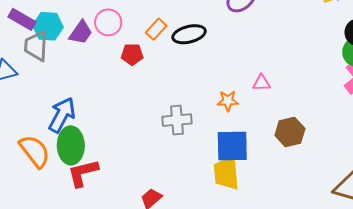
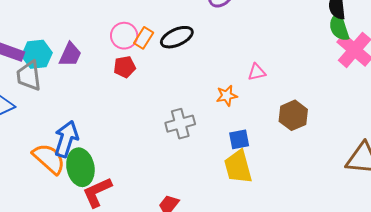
pink circle: (108, 22) -> (124, 36), moved
blue square: (232, 146) -> (239, 139), size x0.6
orange semicircle: (35, 151) -> (49, 159), moved

